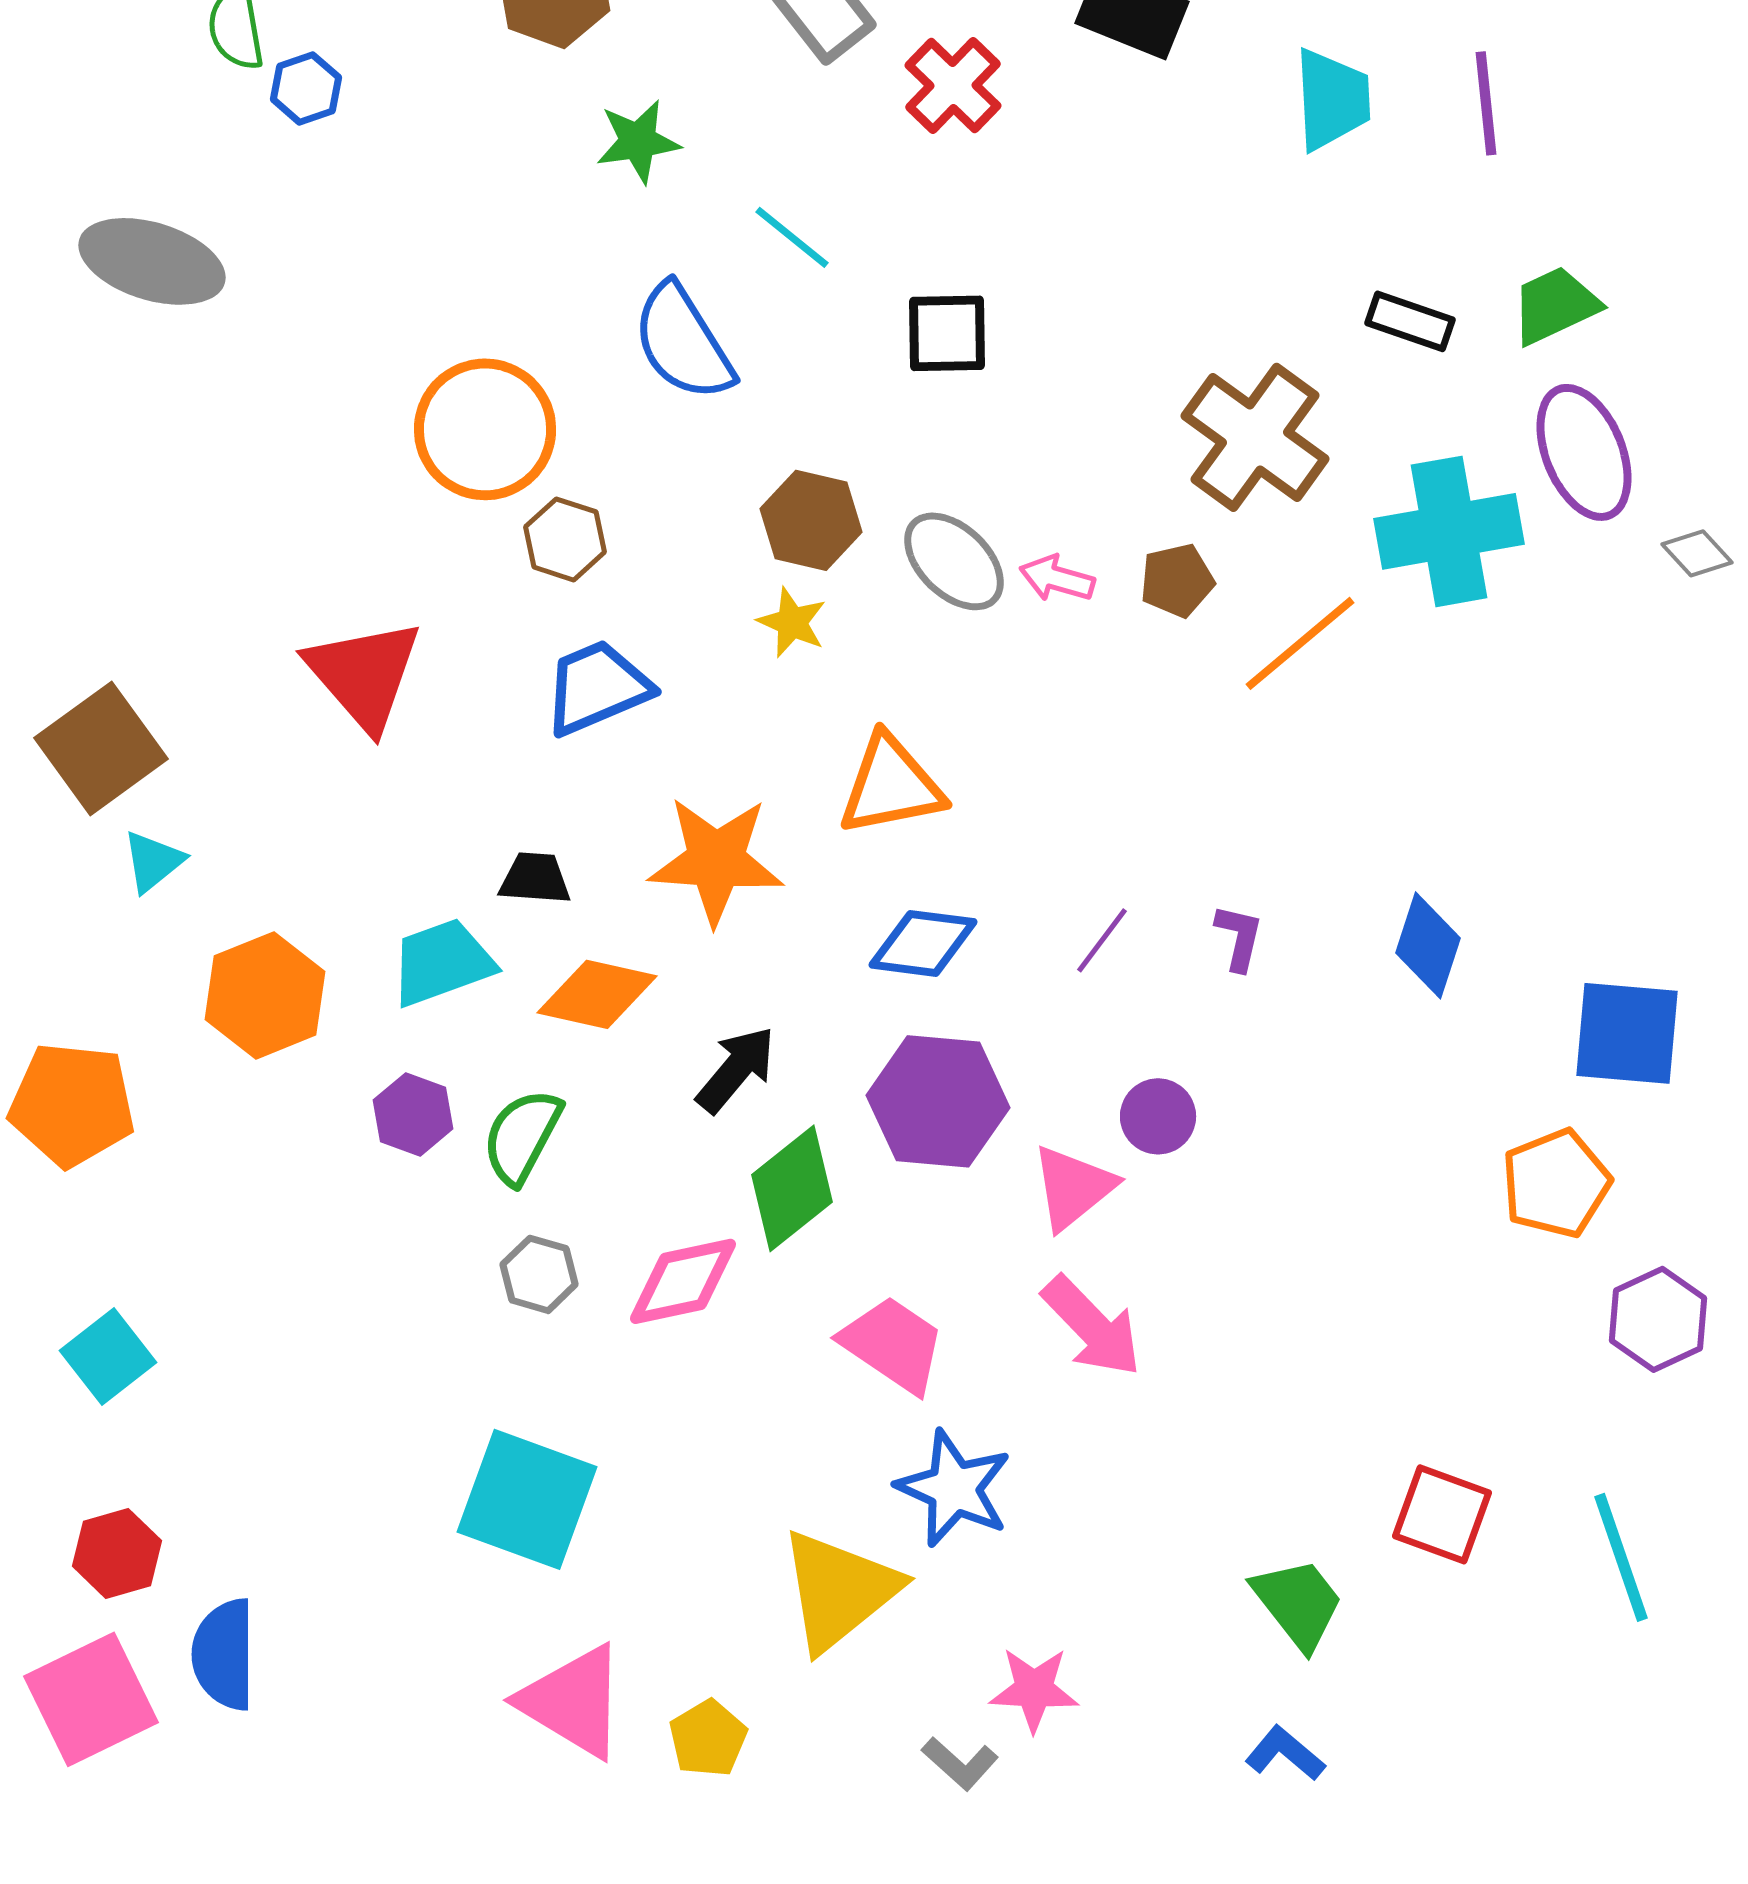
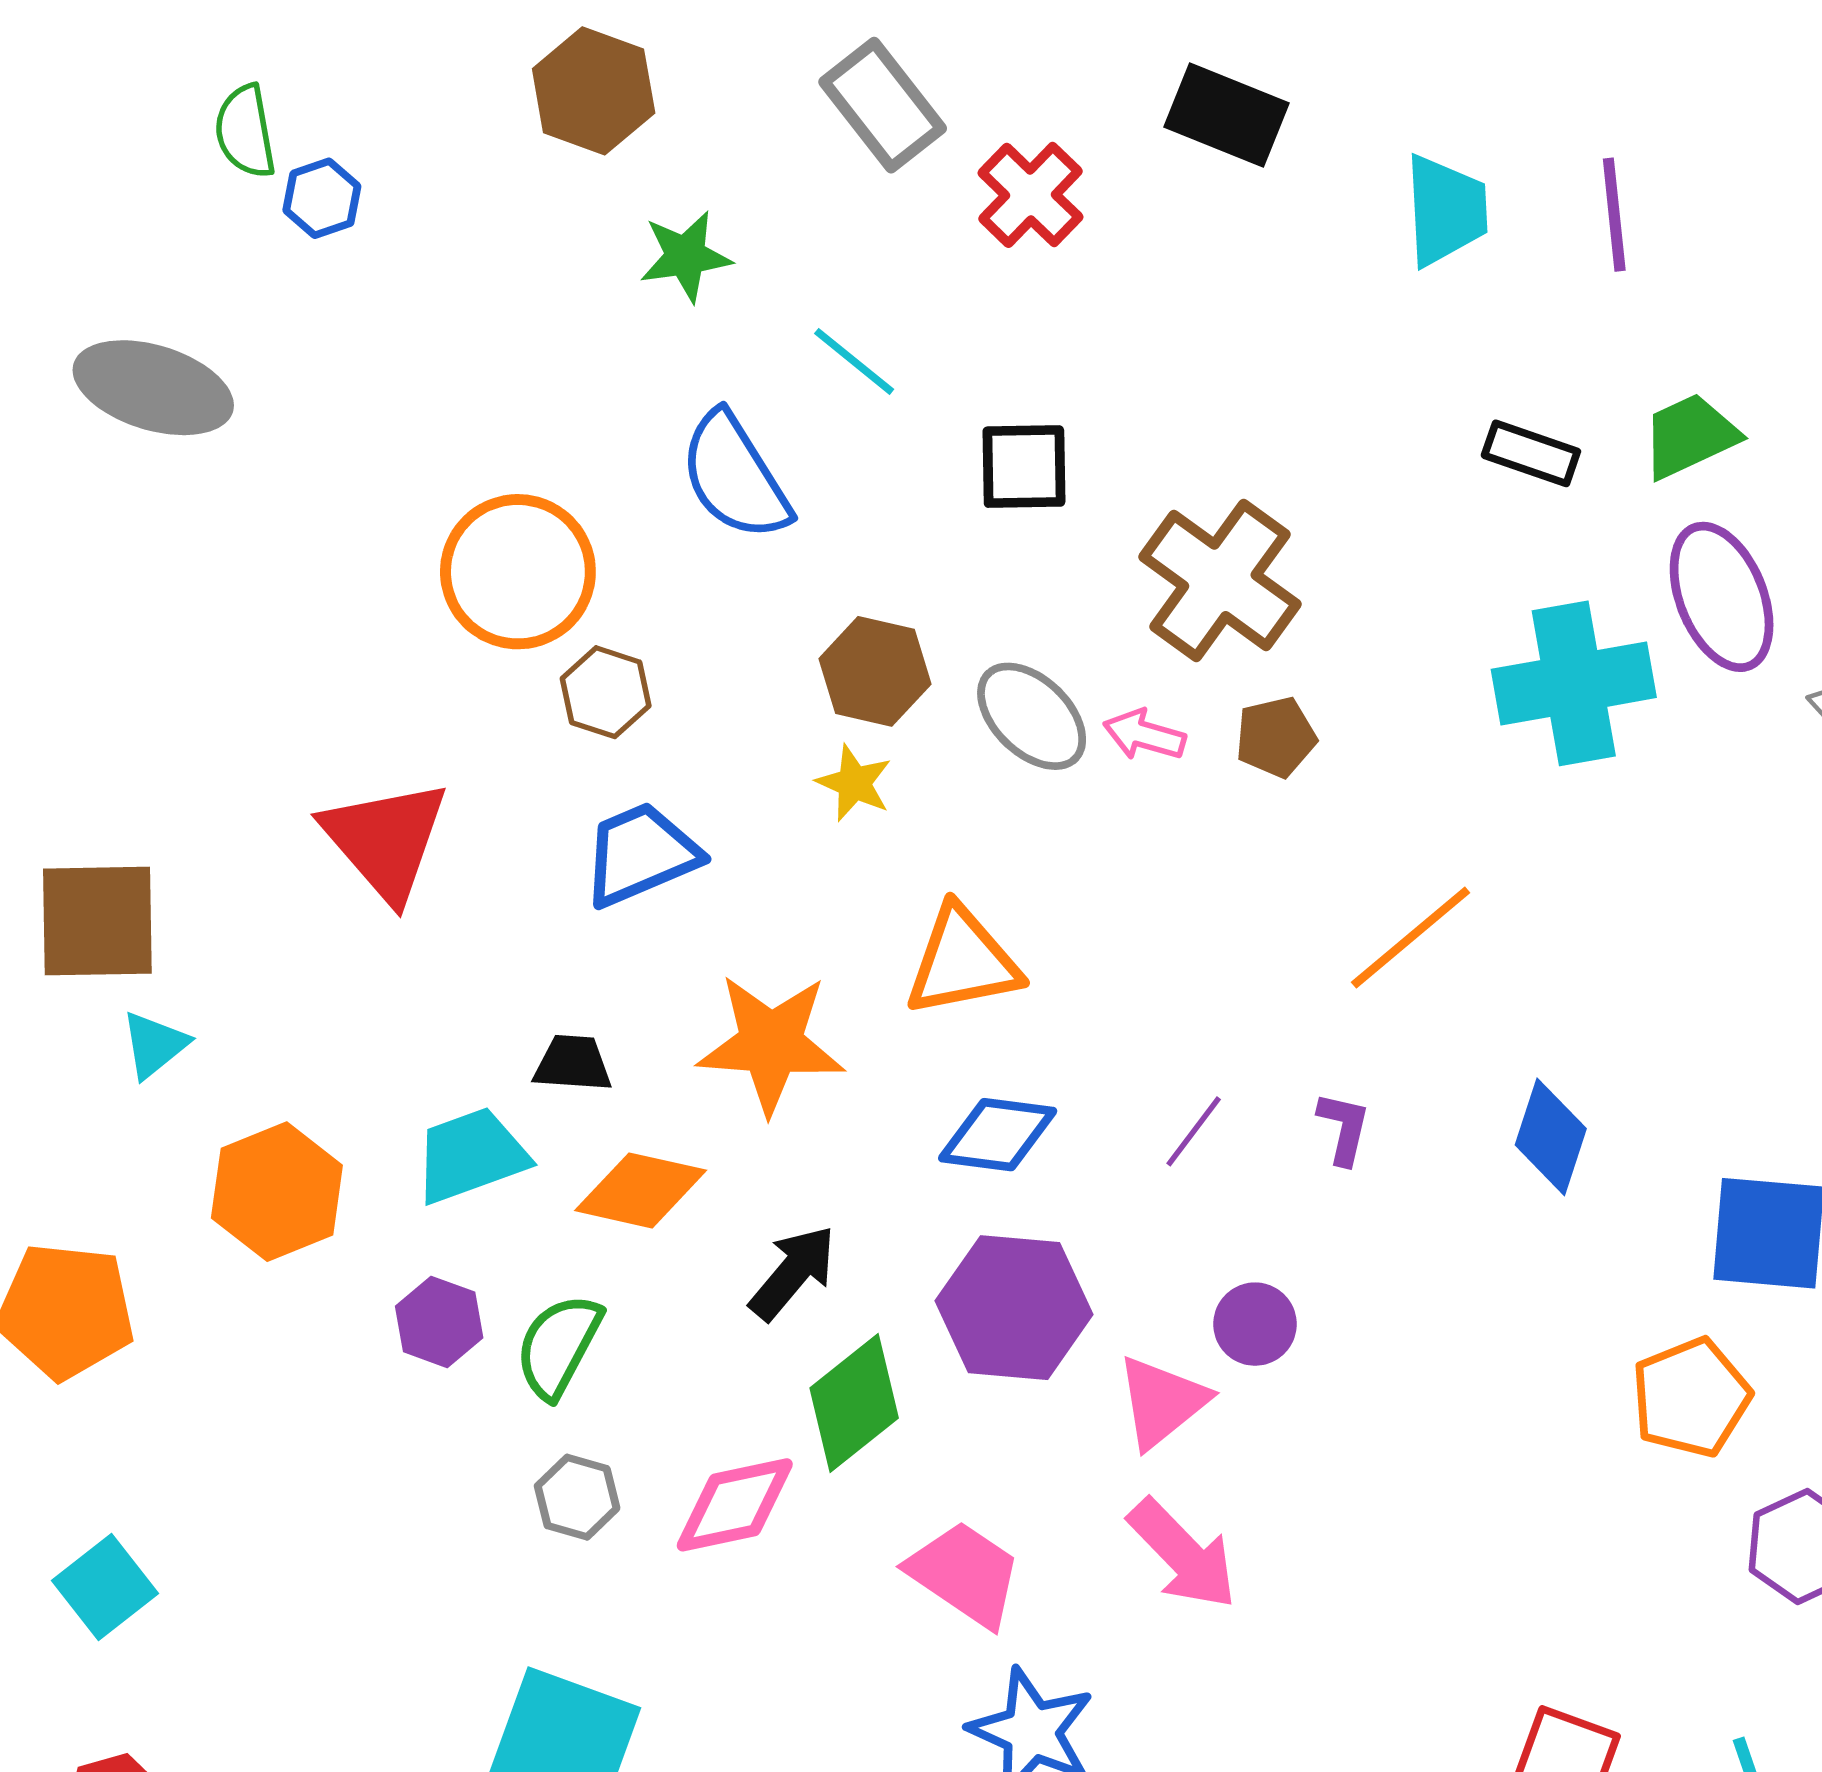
brown cross: (1255, 437) -> (1220, 580), moved
orange line: (1300, 643) -> (1411, 937), moved
brown square: (101, 748) -> (97, 921), turned 35

